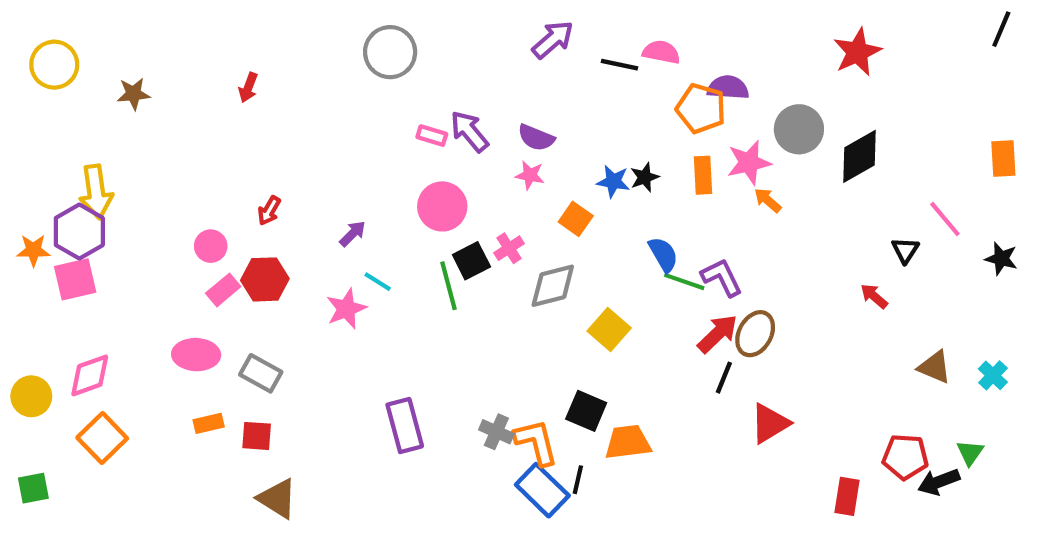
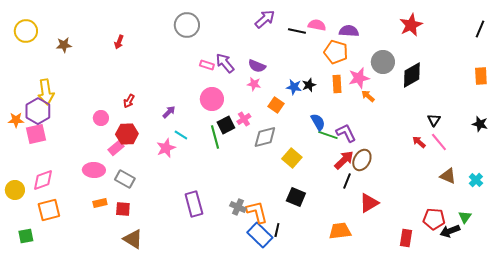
black line: (1001, 29) -> (480, 29), moved
purple semicircle: (728, 88) -> (349, 31), moved
pink line: (945, 219) -> (439, 142), moved
pink rectangle: (223, 290) -> (116, 148), moved
black square: (586, 411) -> (296, 197), moved
orange square: (102, 438) -> (49, 210), turned 30
orange trapezoid: (628, 442) -> (340, 231), moved
green square: (33, 488) -> (26, 236), moved

